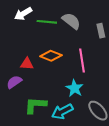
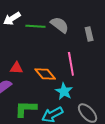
orange diamond: (51, 56) -> (45, 74), moved, turned 30

